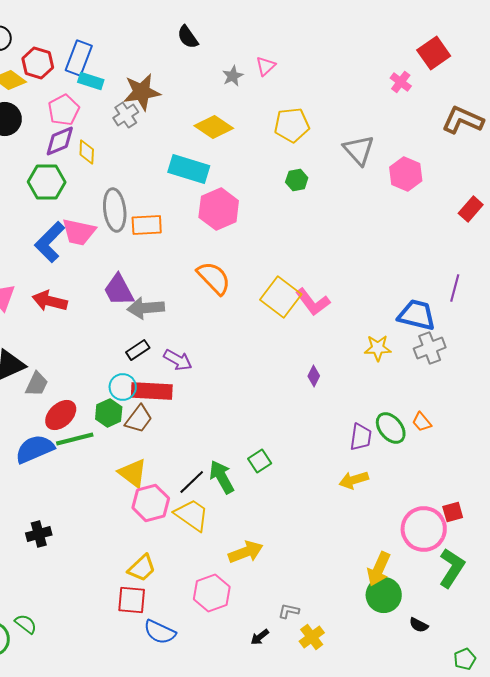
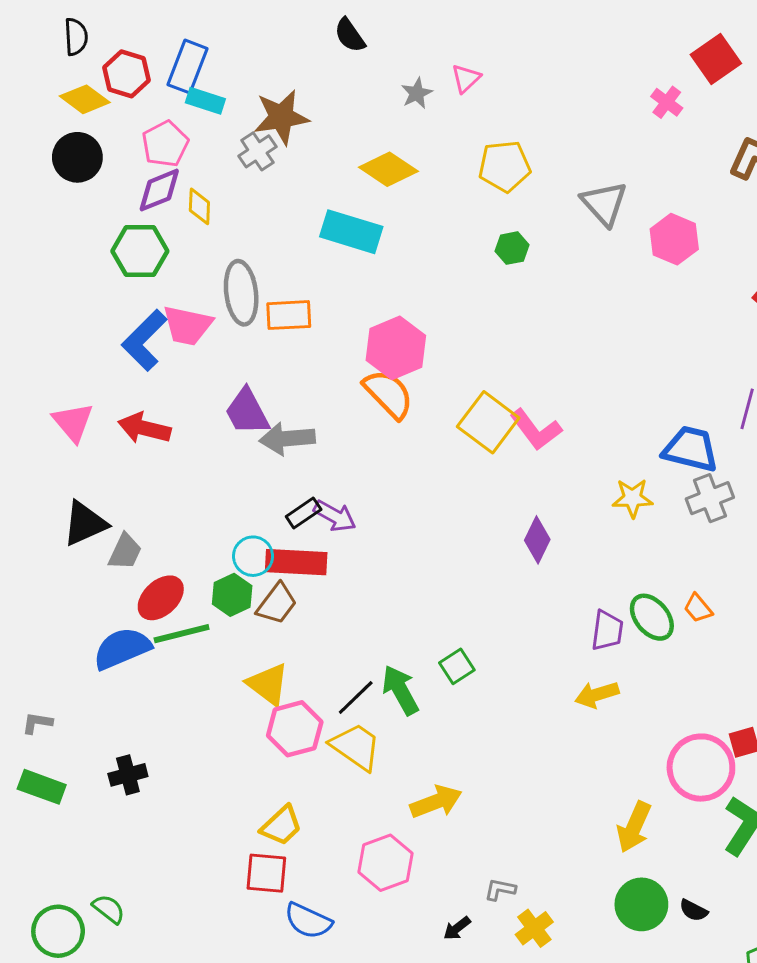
pink hexagon: (219, 209) -> (396, 348), moved
black rectangle: (138, 350) -> (304, 513), moved
purple diamond: (314, 376) -> (537, 540), size x1.4
green circle: (384, 595) -> (641, 904), moved

